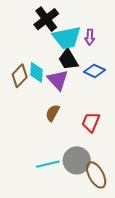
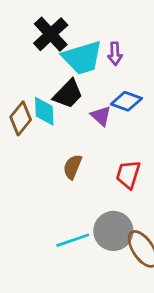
black trapezoid: (68, 60) -> (68, 94), moved, turned -100
purple triangle: (58, 80) -> (101, 116), moved, size x0.7

